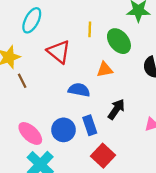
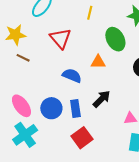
yellow line: (90, 29) -> (90, 13), moved
brown line: (22, 81) -> (23, 58), turned -48

